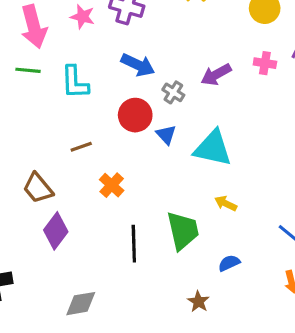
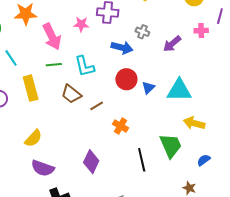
gray cross: (173, 92) -> (142, 32), moved
blue triangle: (166, 135) -> (148, 88), turned 40
brown trapezoid: (38, 188) -> (71, 94), moved
yellow arrow: (226, 203) -> (194, 123), size x1.5

